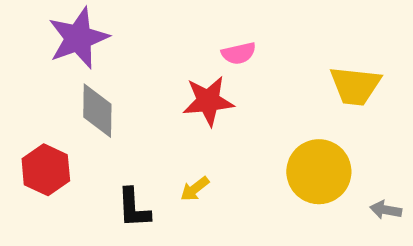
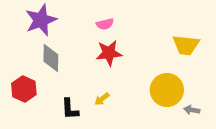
pink semicircle: (239, 53) -> (105, 24), moved
gray arrow: (386, 210) -> (192, 110), moved

